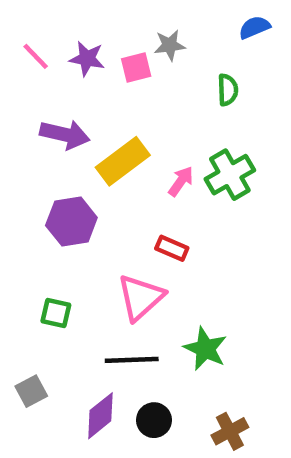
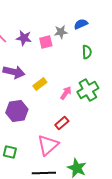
blue semicircle: (254, 27) -> (81, 24), moved
yellow rectangle: (123, 161) -> (40, 84), size x0.6
red rectangle: (172, 248) -> (62, 123), turned -64

